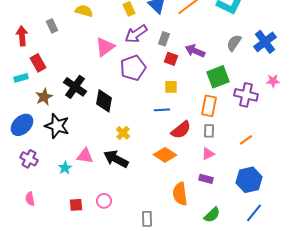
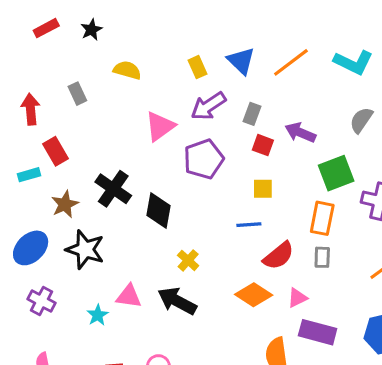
pink triangle: (208, 154) -> (297, 298), moved
purple rectangle: (206, 179) -> (318, 332), size x1.6

